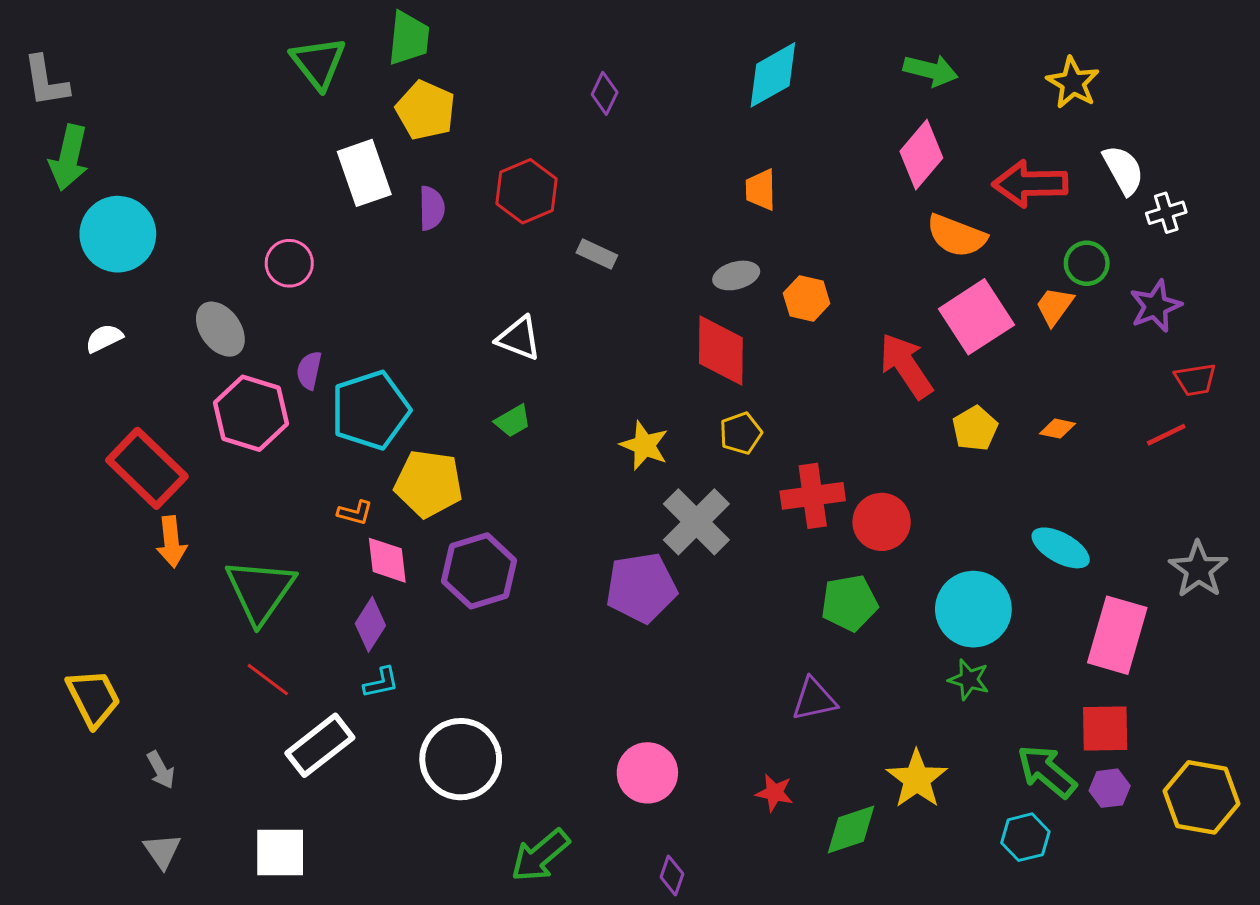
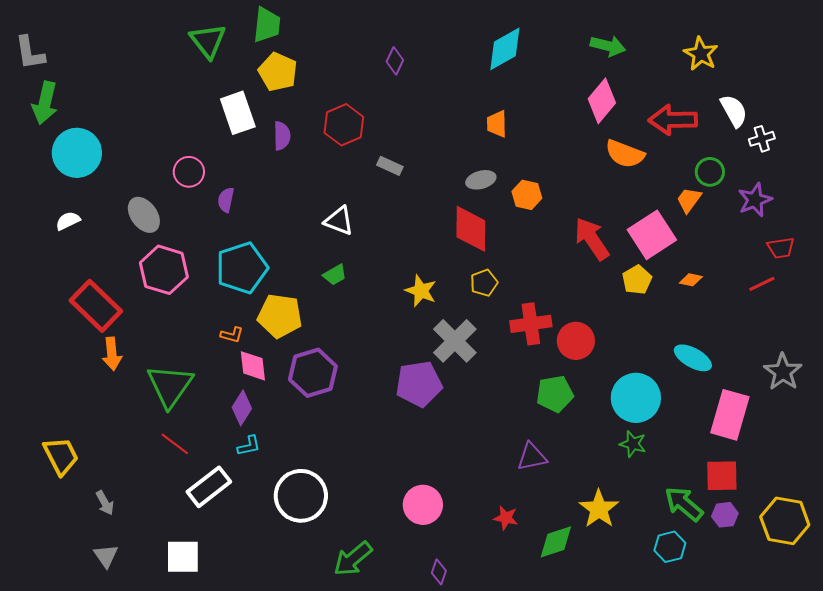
pink square: (976, 317) -> (652, 235), moved
purple semicircle: (309, 370) -> (226, 200), moved

